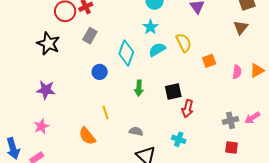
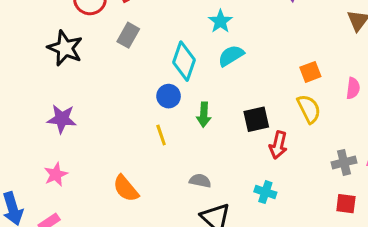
yellow semicircle: (184, 43) -> (309, 109), moved
blue circle: (100, 72) -> (169, 96), moved
yellow line: (106, 113) -> (161, 135), moved

